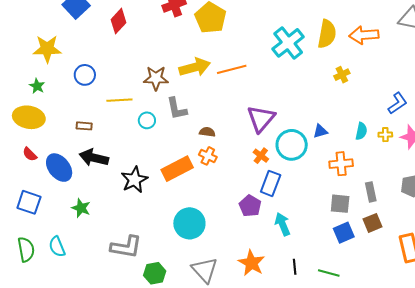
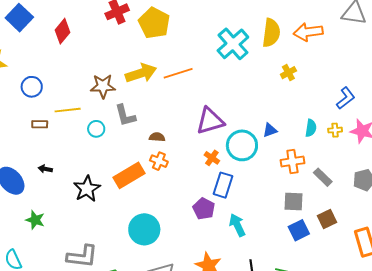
purple triangle: (261, 119) -> (210, 121), turned 36
brown rectangle: (84, 126) -> (40, 124), moved
black arrow: (94, 158) -> (45, 169), size x0.5
gray rectangle: (371, 192) -> (323, 177), moved, turned -30

